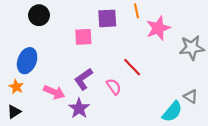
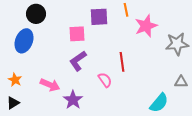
blue ellipse: (27, 61) -> (24, 41), moved
red line: (132, 67) -> (122, 62), turned 36
purple L-shape: (83, 79) -> (78, 61), moved
gray triangle: (191, 96) -> (181, 82), moved, turned -32

